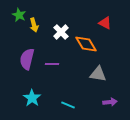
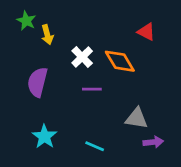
white cross: (61, 32) -> (82, 57), moved
purple line: (52, 64) -> (92, 89), moved
gray triangle: (98, 74) -> (137, 118), moved

